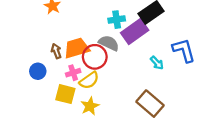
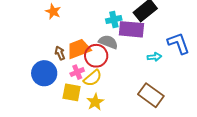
purple rectangle: (135, 32) -> (131, 29), turned 45
cyan arrow: (157, 63) -> (154, 57), turned -48
blue circle: (38, 71) -> (44, 73), size x1.6

